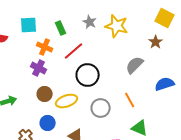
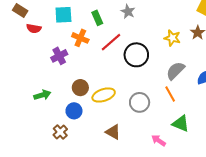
yellow star: (117, 26) -> (172, 38), moved, size x0.7
gray semicircle: (135, 65) -> (175, 71), moved
purple cross: (39, 68) -> (59, 56), moved, turned 35
black circle: (88, 75) -> (136, 55), moved
blue circle: (48, 123) -> (74, 111), moved

